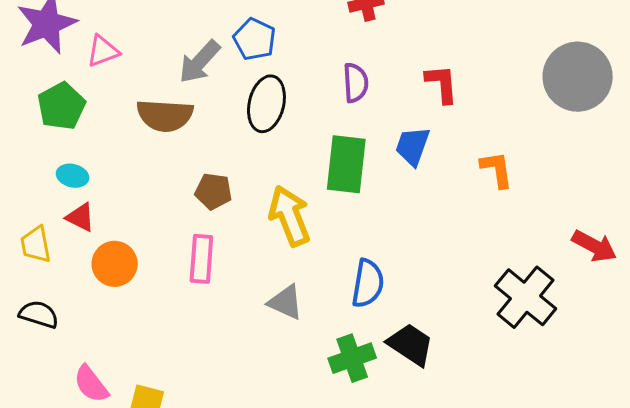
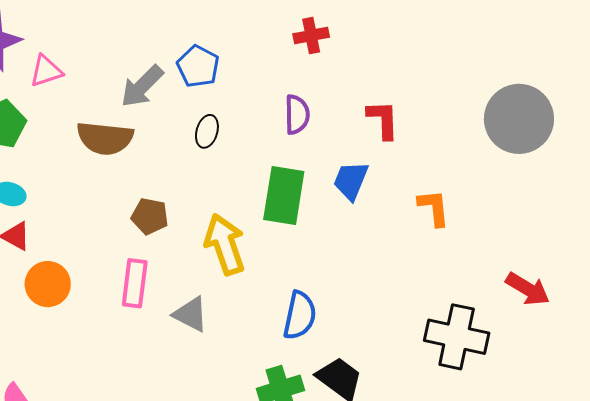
black ellipse: (266, 104) -> (207, 131), size x0.6
black cross: (526, 297) -> (457, 337), turned -30
gray triangle: (285, 302) -> (191, 314), moved

